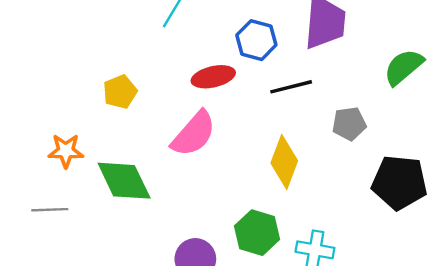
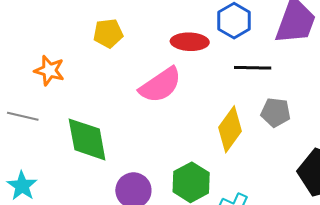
gray pentagon: (349, 124) -> (276, 112), moved
green diamond: (124, 181) -> (87, 139), moved

